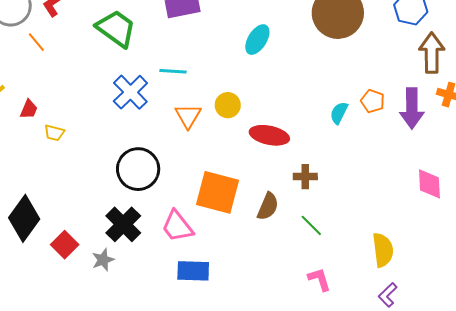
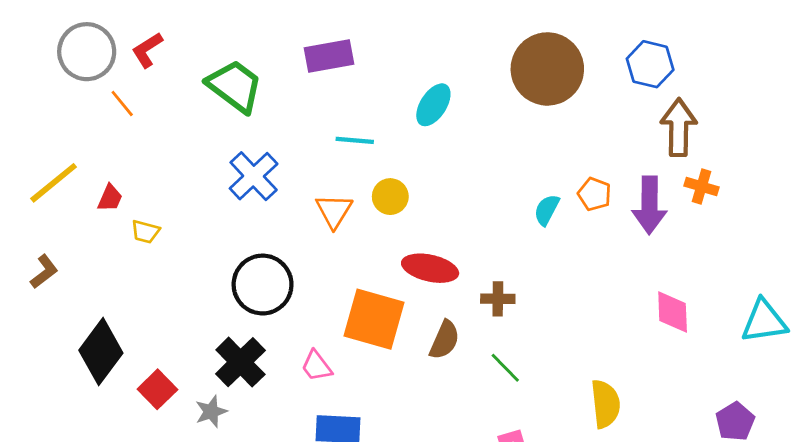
cyan line: (173, 71) -> (355, 140), moved
red ellipse: (269, 135) -> (430, 268), moved
pink trapezoid: (177, 226) -> (317, 366), size x0.7

